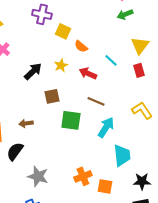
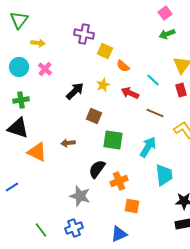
brown square: (52, 96) -> (94, 116), turned 35
brown line: (96, 101) -> (155, 113), moved
black semicircle: (15, 151) -> (97, 169), moved
orange cross: (83, 176) -> (119, 181), moved
orange square: (105, 186) -> (132, 206), moved

